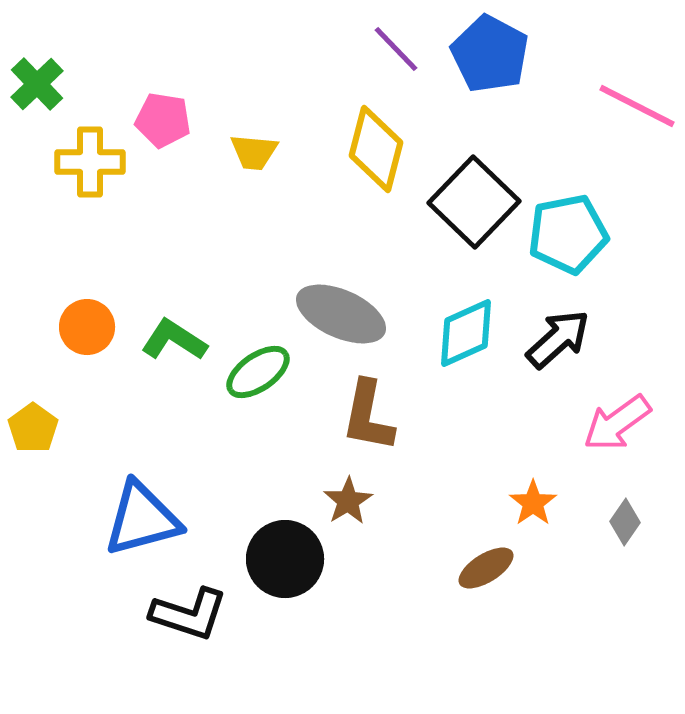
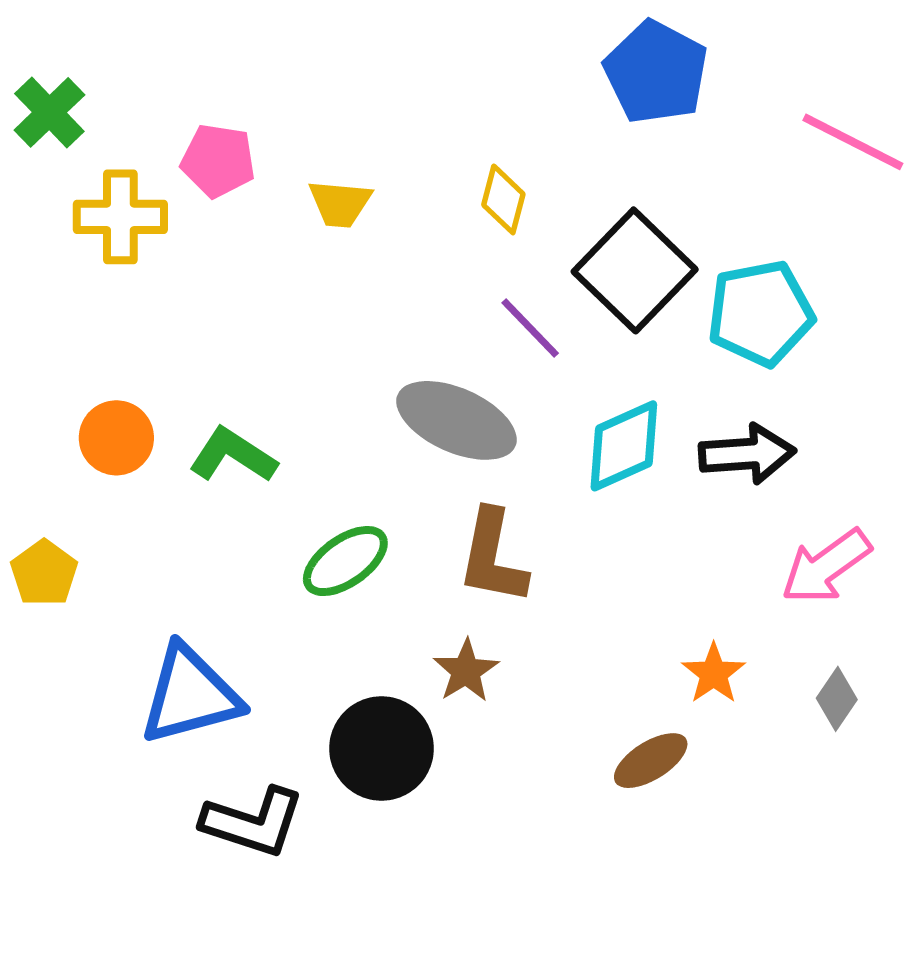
purple line: (396, 49) -> (530, 328), moved
yellow diamond: (376, 149) -> (503, 199), size x0.6
black arrow: (558, 339) -> (747, 454), turned 38
green ellipse: (258, 372) -> (345, 561), moved

